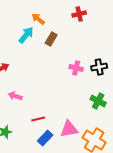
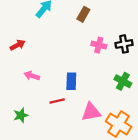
brown rectangle: (51, 39) -> (83, 14), moved
blue rectangle: (45, 138) -> (71, 81), moved, turned -42

